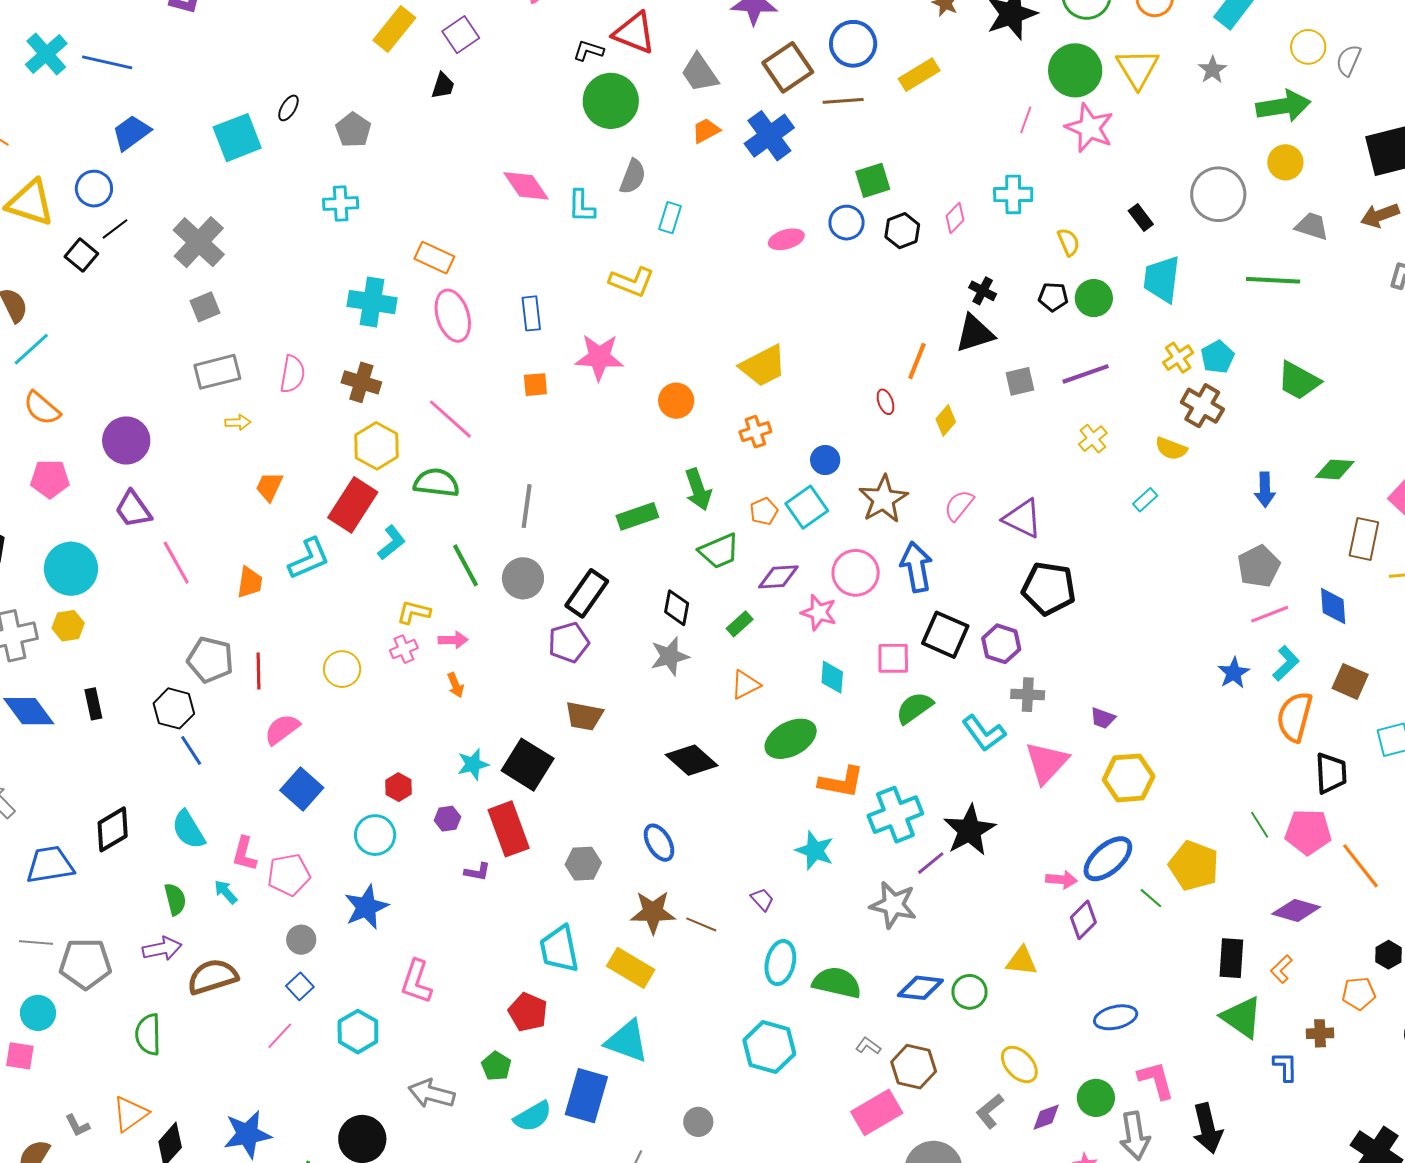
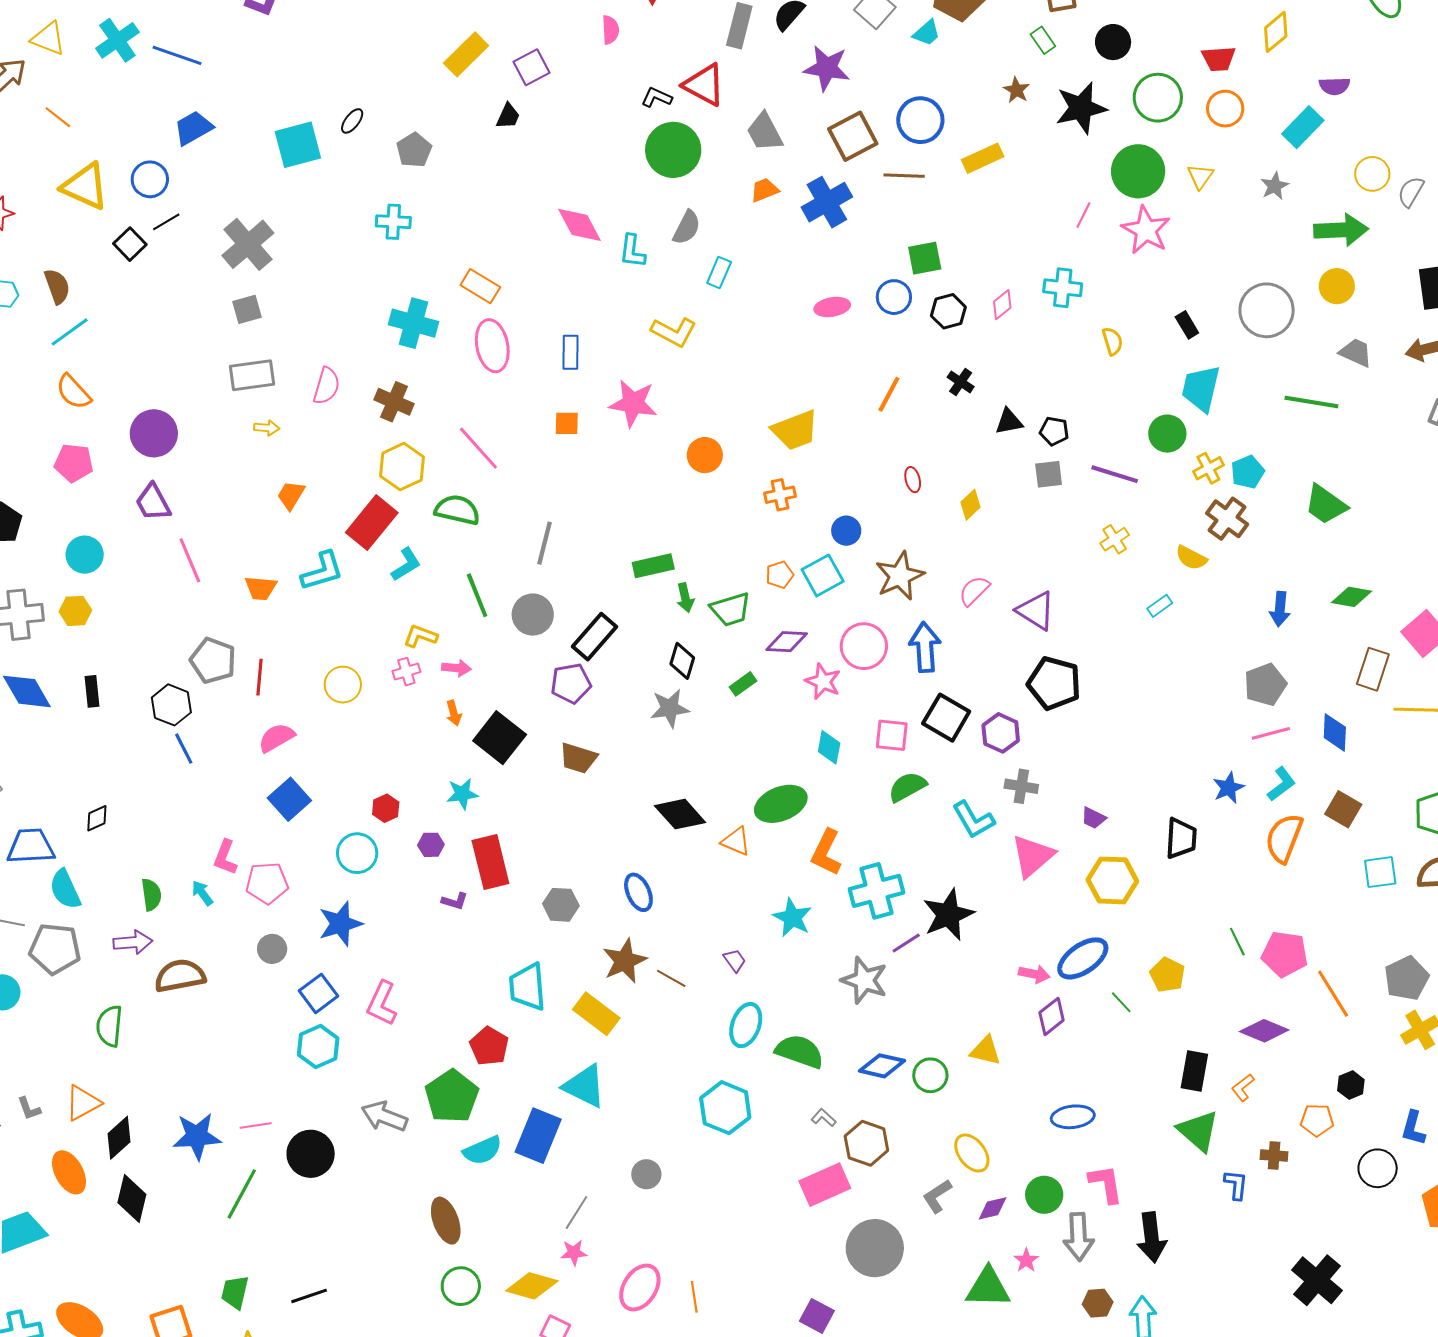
yellow triangle: (1138, 68) -> (1200, 176), size x0.6
black cross: (983, 291) -> (961, 382), moved
black pentagon: (1053, 297) -> (1054, 431), moved
green circle: (1094, 298) -> (1167, 434), moved
black triangle: (975, 333) -> (1009, 421), size x0.7
orange line: (917, 361) -> (889, 394), moved
purple line: (1086, 374) -> (1115, 474), turned 30
green arrow: (698, 489) -> (685, 598), moved, size x0.7
cyan circle: (71, 569) -> (85, 555), size x0.7
orange trapezoid: (250, 582) -> (261, 588), turned 80
orange triangle: (745, 685) -> (736, 841), moved, turned 44
black square: (528, 765) -> (500, 738), moved
black trapezoid: (1331, 773) -> (1181, 838), moved
orange L-shape: (841, 782) -> (826, 852), turned 99
black diamond: (113, 829) -> (97, 818), size x0.6
cyan semicircle: (188, 830) -> (65, 889), moved
yellow pentagon: (1194, 866) -> (1167, 975), size x0.7
brown star: (653, 912) -> (625, 961), turned -30
blue square: (300, 986) -> (319, 993), moved, size x1.4
pink line: (280, 1036) -> (256, 1125), moved, turned 32
green pentagon: (496, 1066) -> (452, 1096), size x1.8

